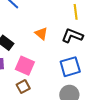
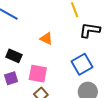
black L-shape: (72, 36) -> (90, 30), moved

